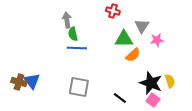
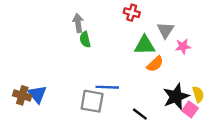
blue line: (77, 48) -> (107, 87), moved
black star: (151, 83) -> (176, 97), turned 30
pink square: (153, 100) -> (190, 109), moved

